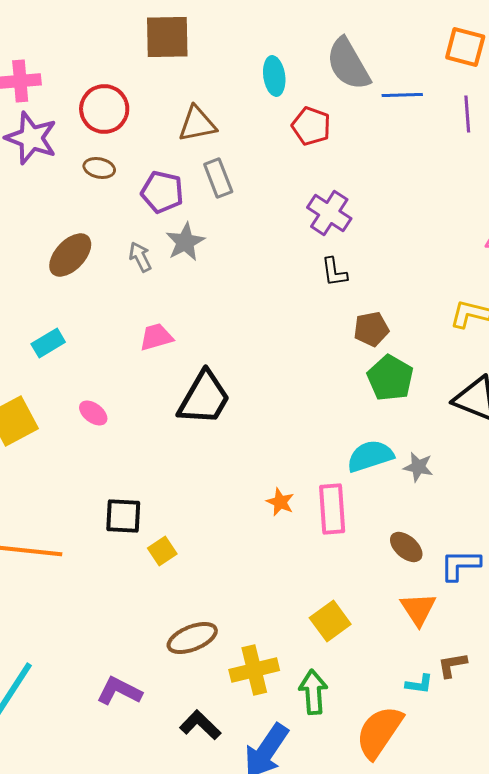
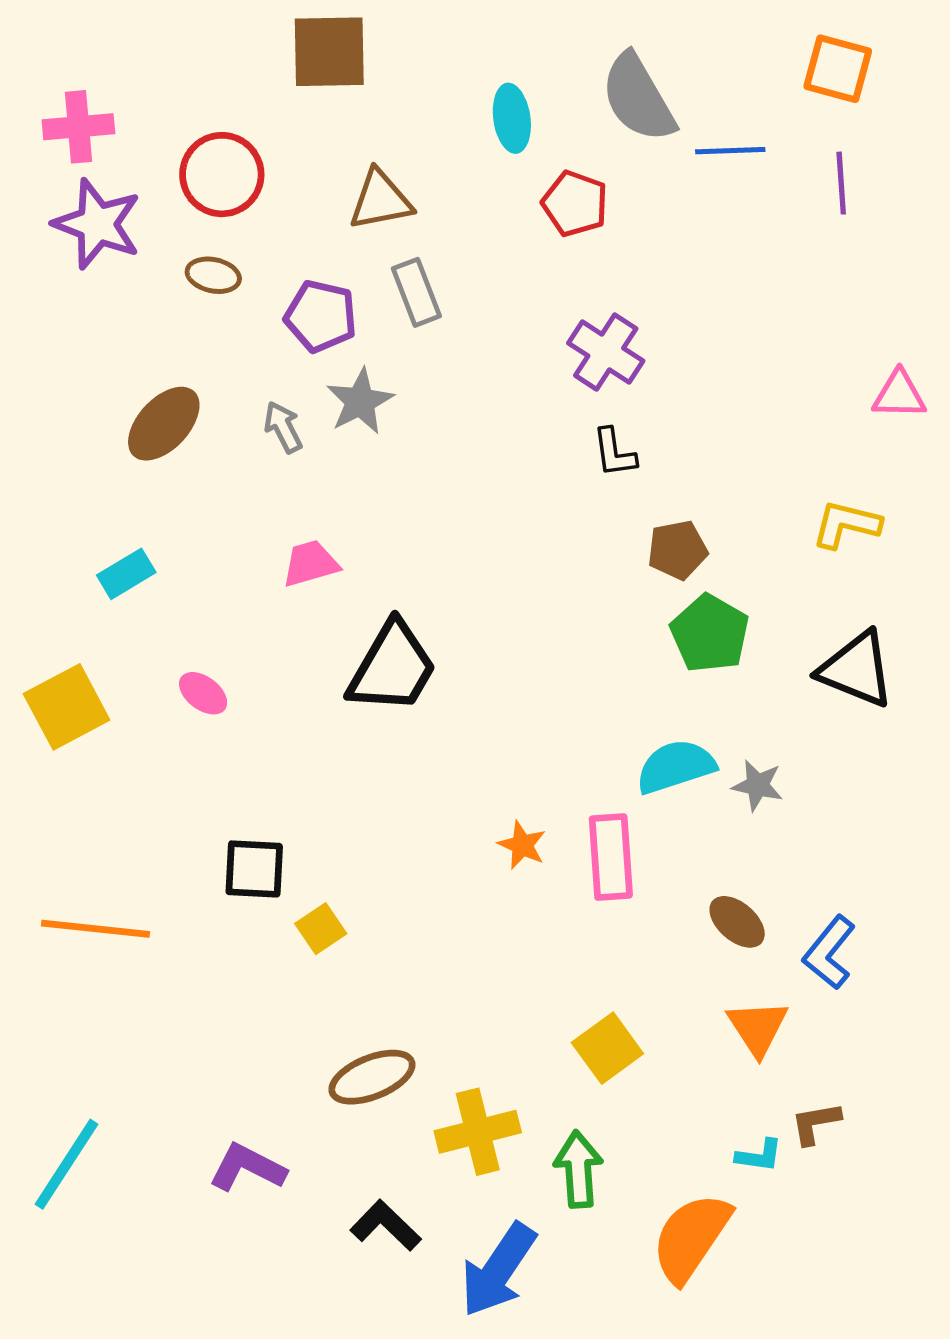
blue L-shape: (460, 565) -> (829, 953), turned -51

